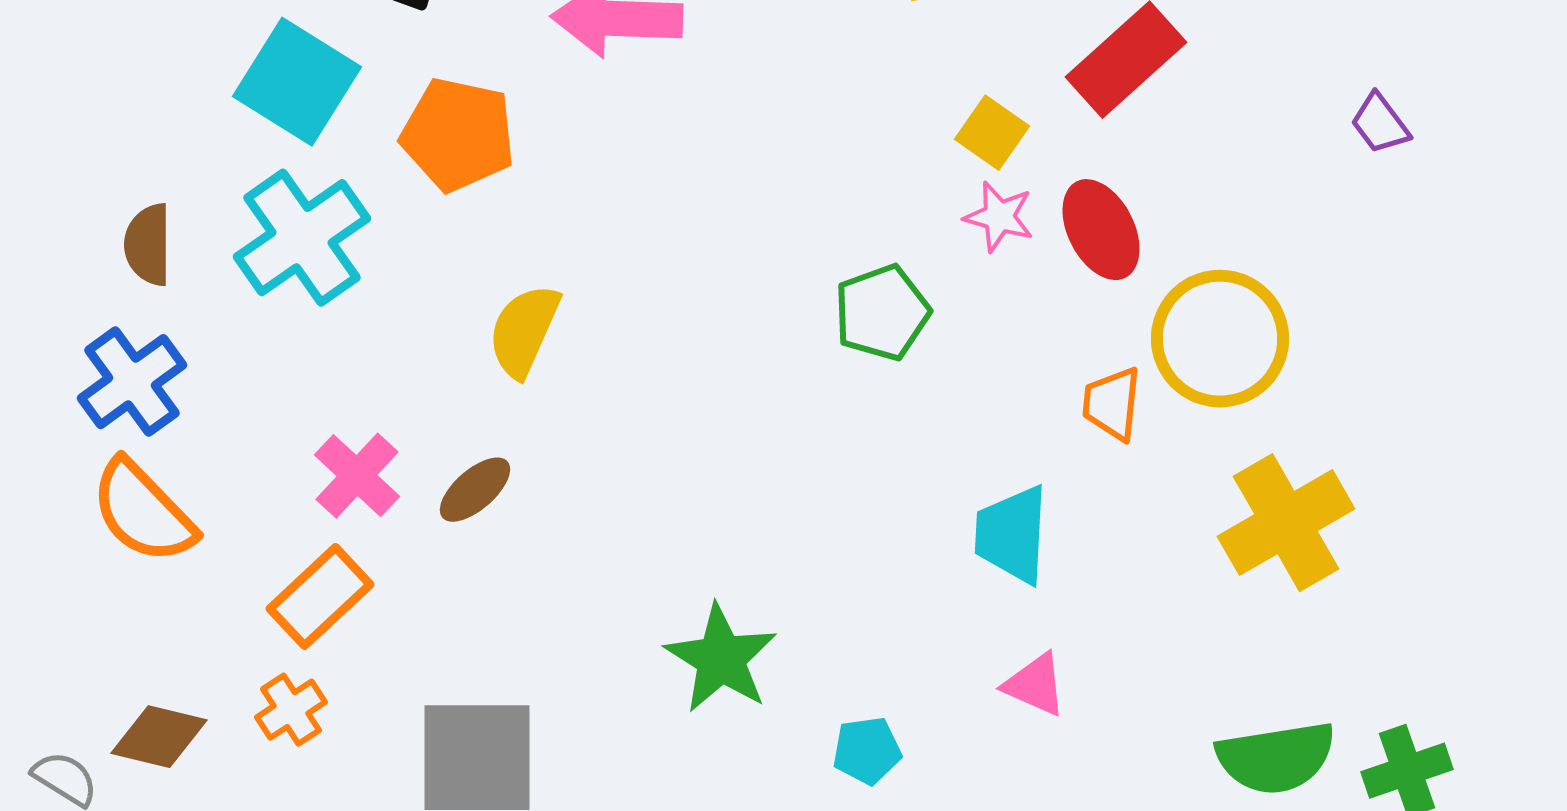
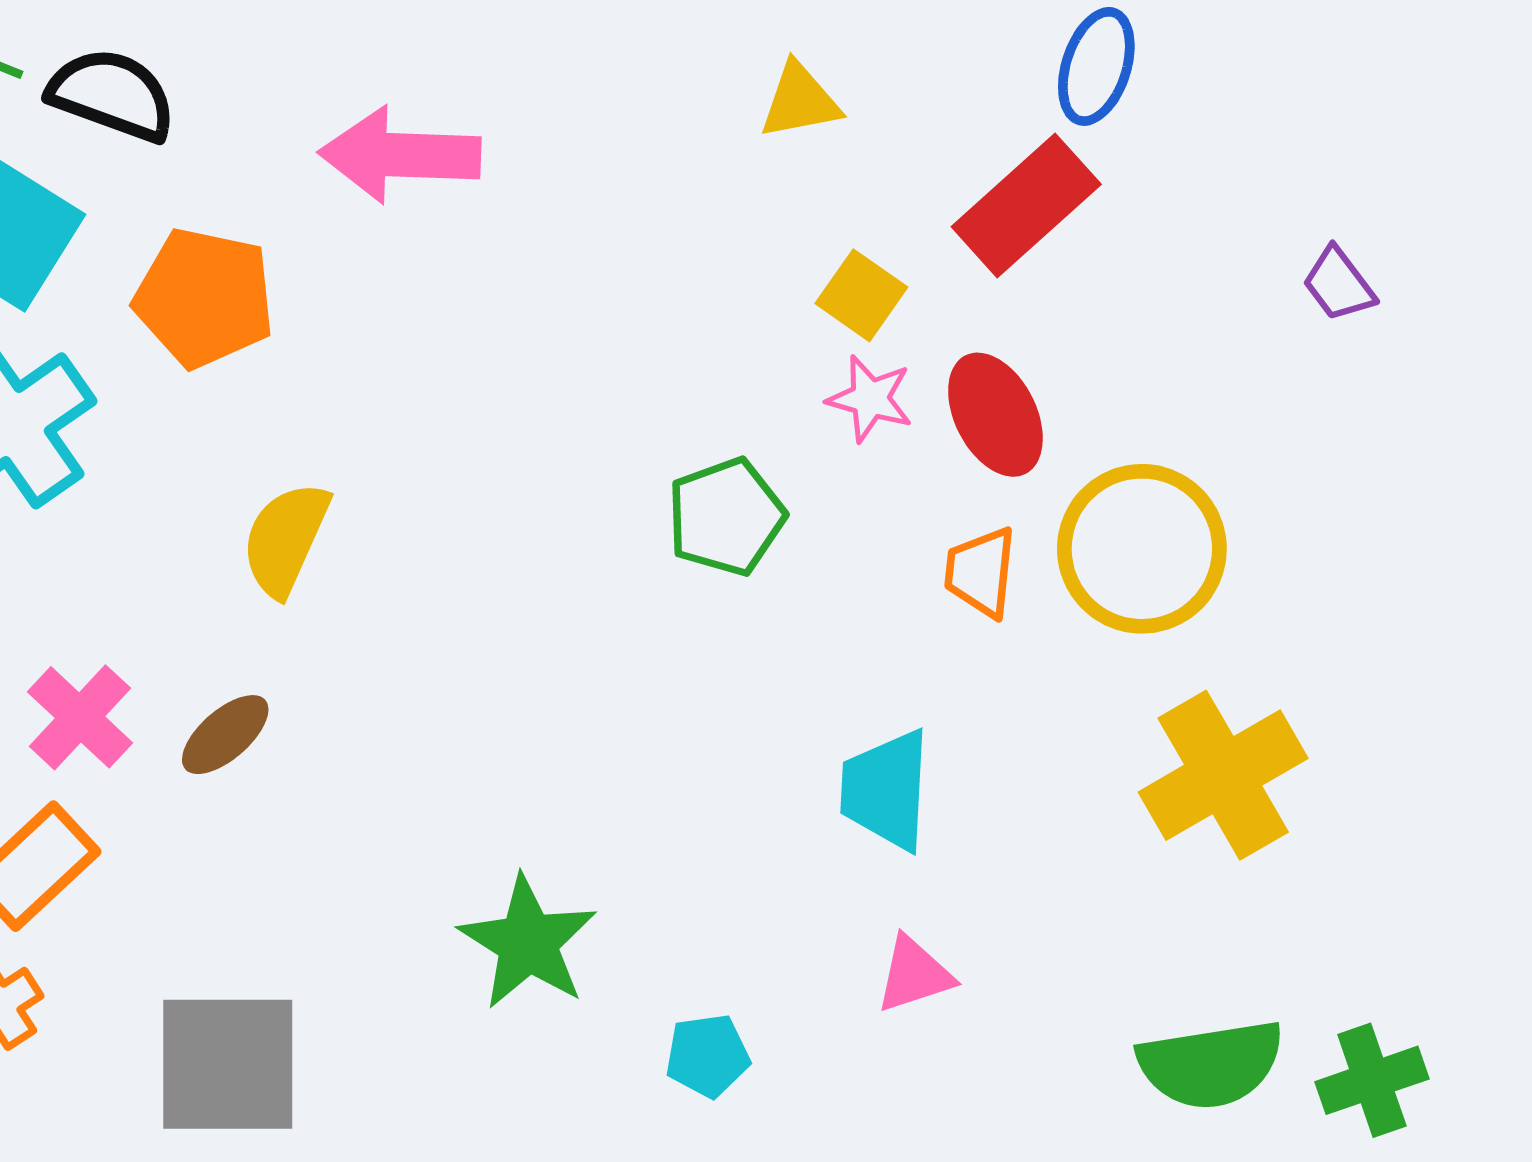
orange trapezoid: (1112, 404) -> (981, 572), moved
pink triangle: (1035, 685) -> (914, 974), turned -42

